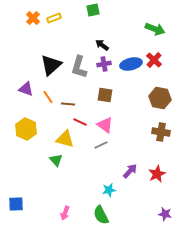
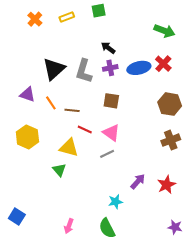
yellow rectangle: (54, 18) -> (67, 17), moved
brown cross: (161, 132) -> (171, 140), turned -30
blue square: (16, 204) -> (17, 217), turned 35

